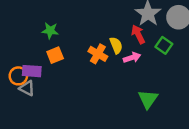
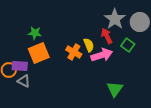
orange square: (55, 55) -> (39, 53), size x1.5
pink arrow: (132, 58) -> (102, 55), size x1.5
gray triangle: (27, 88) -> (24, 81), moved

